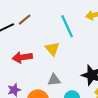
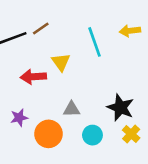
yellow triangle: (52, 49) -> (61, 62), moved

